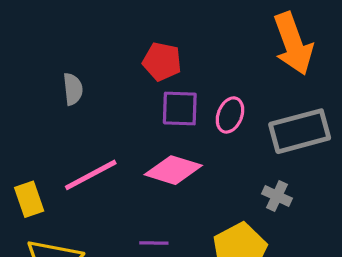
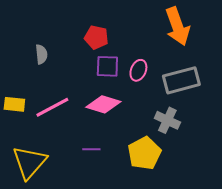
gray cross: (277, 196) -> (167, 120), size x1.4
yellow rectangle: (29, 199) -> (14, 104), moved, turned -65

